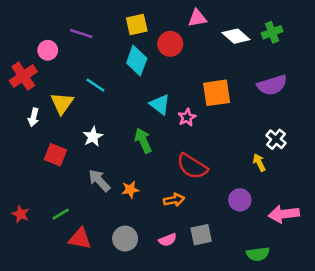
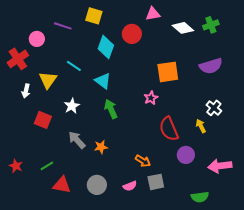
yellow square: (137, 24) -> (94, 16), moved, turned 30
cyan triangle: (160, 104) -> (103, 81), moved
pink star: (187, 117) -> (151, 98), moved
red semicircle: (192, 166) -> (169, 129), moved, turned 35
orange arrow: (174, 200) -> (143, 161), moved, turned 42

